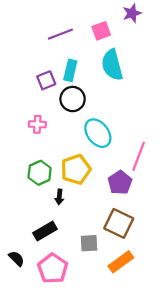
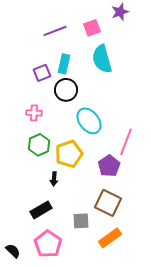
green hexagon: (40, 173) -> (39, 145), moved
black semicircle: (16, 259) -> (13, 251), moved

